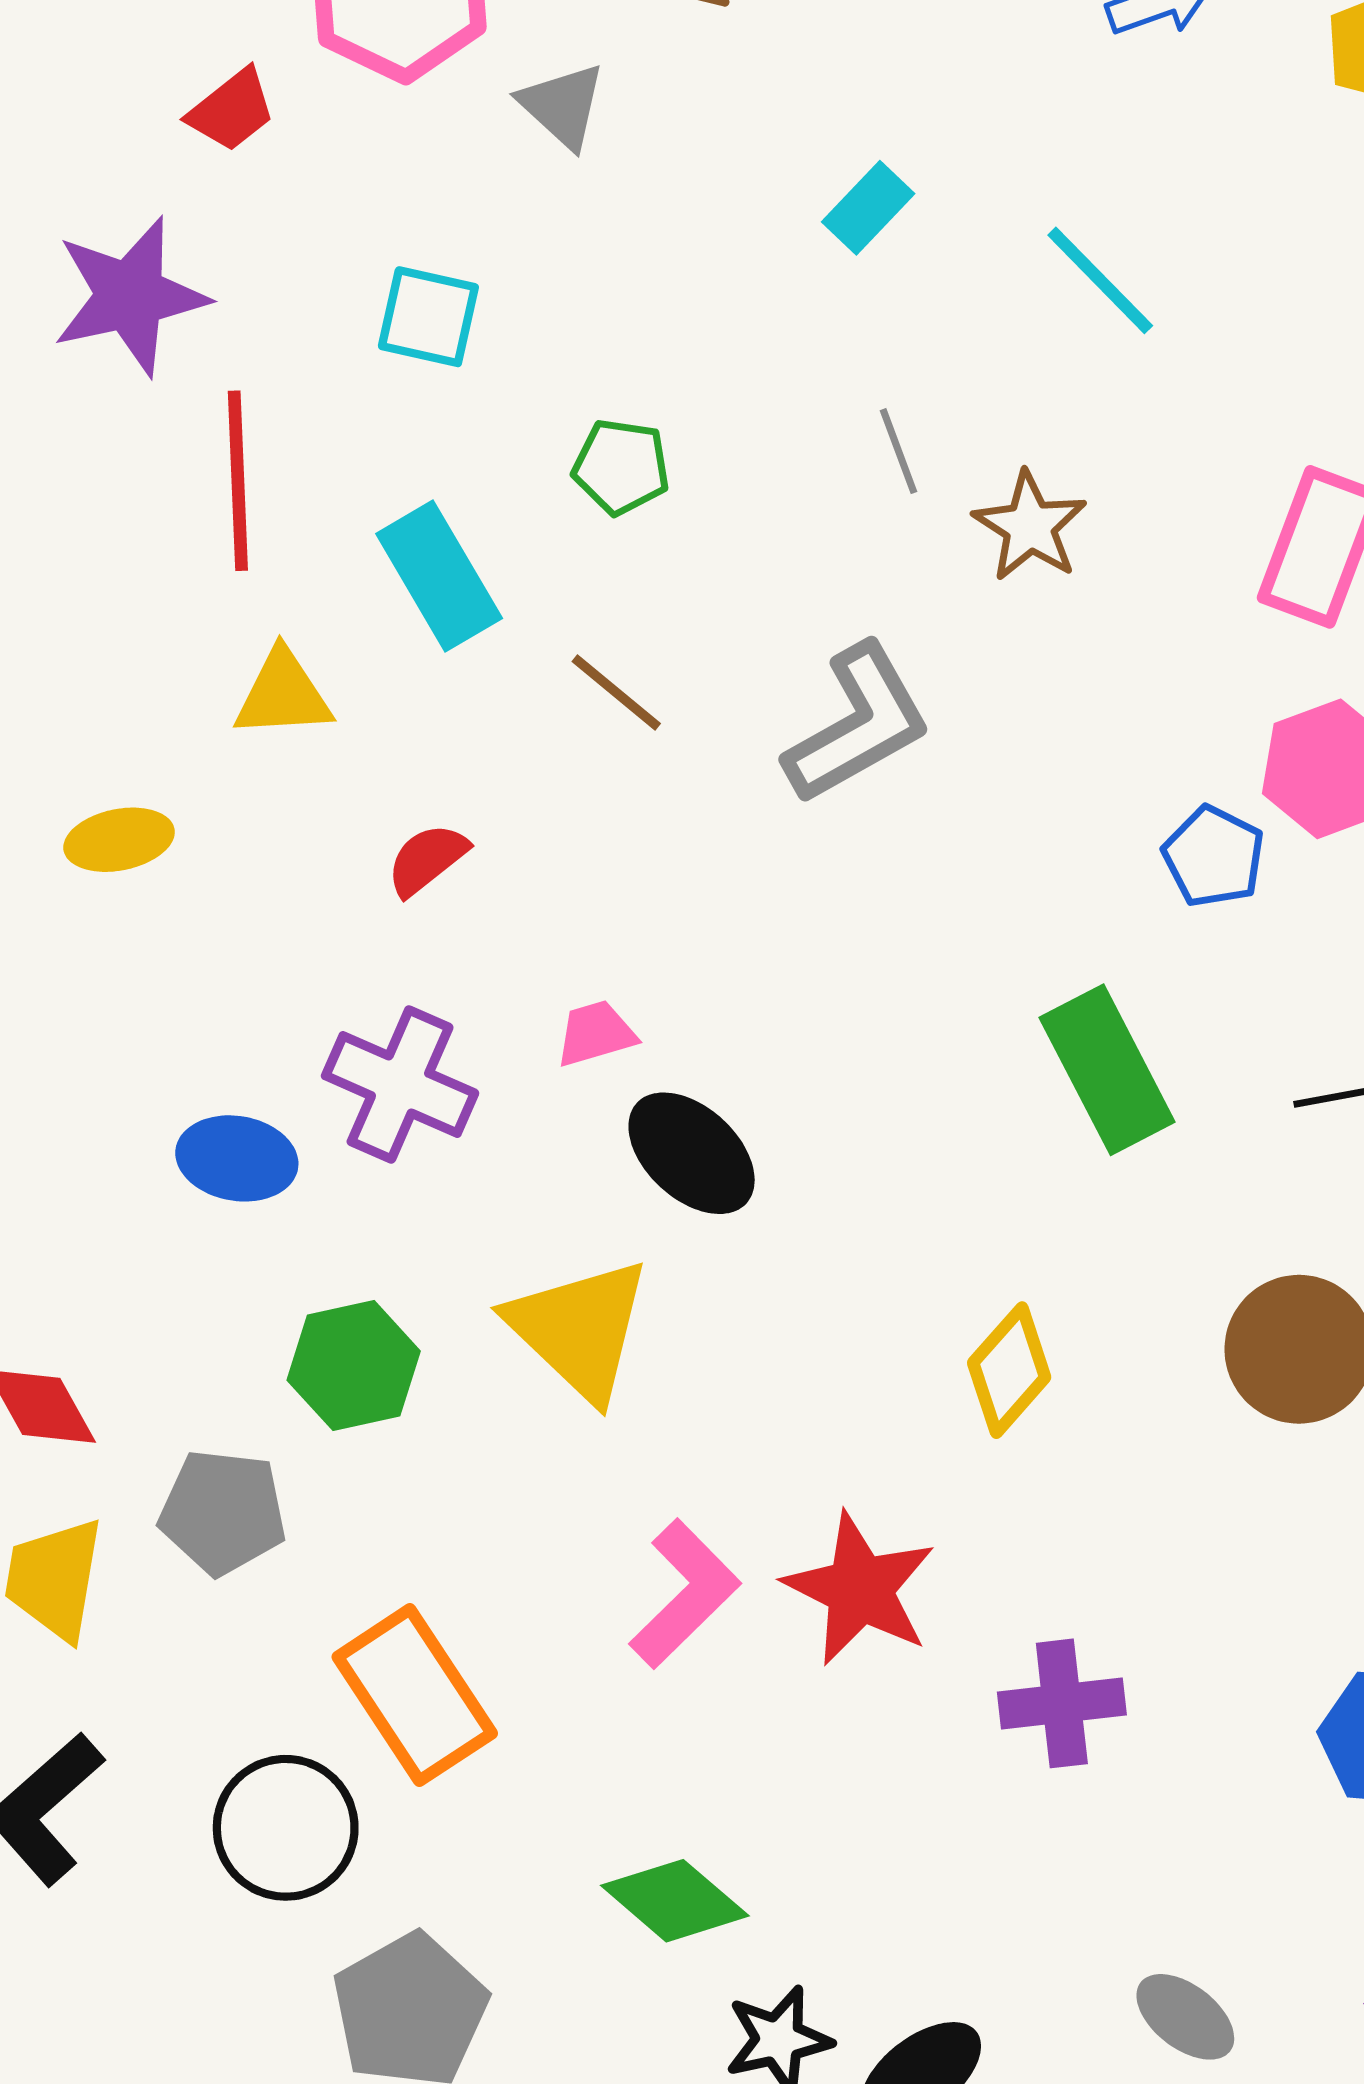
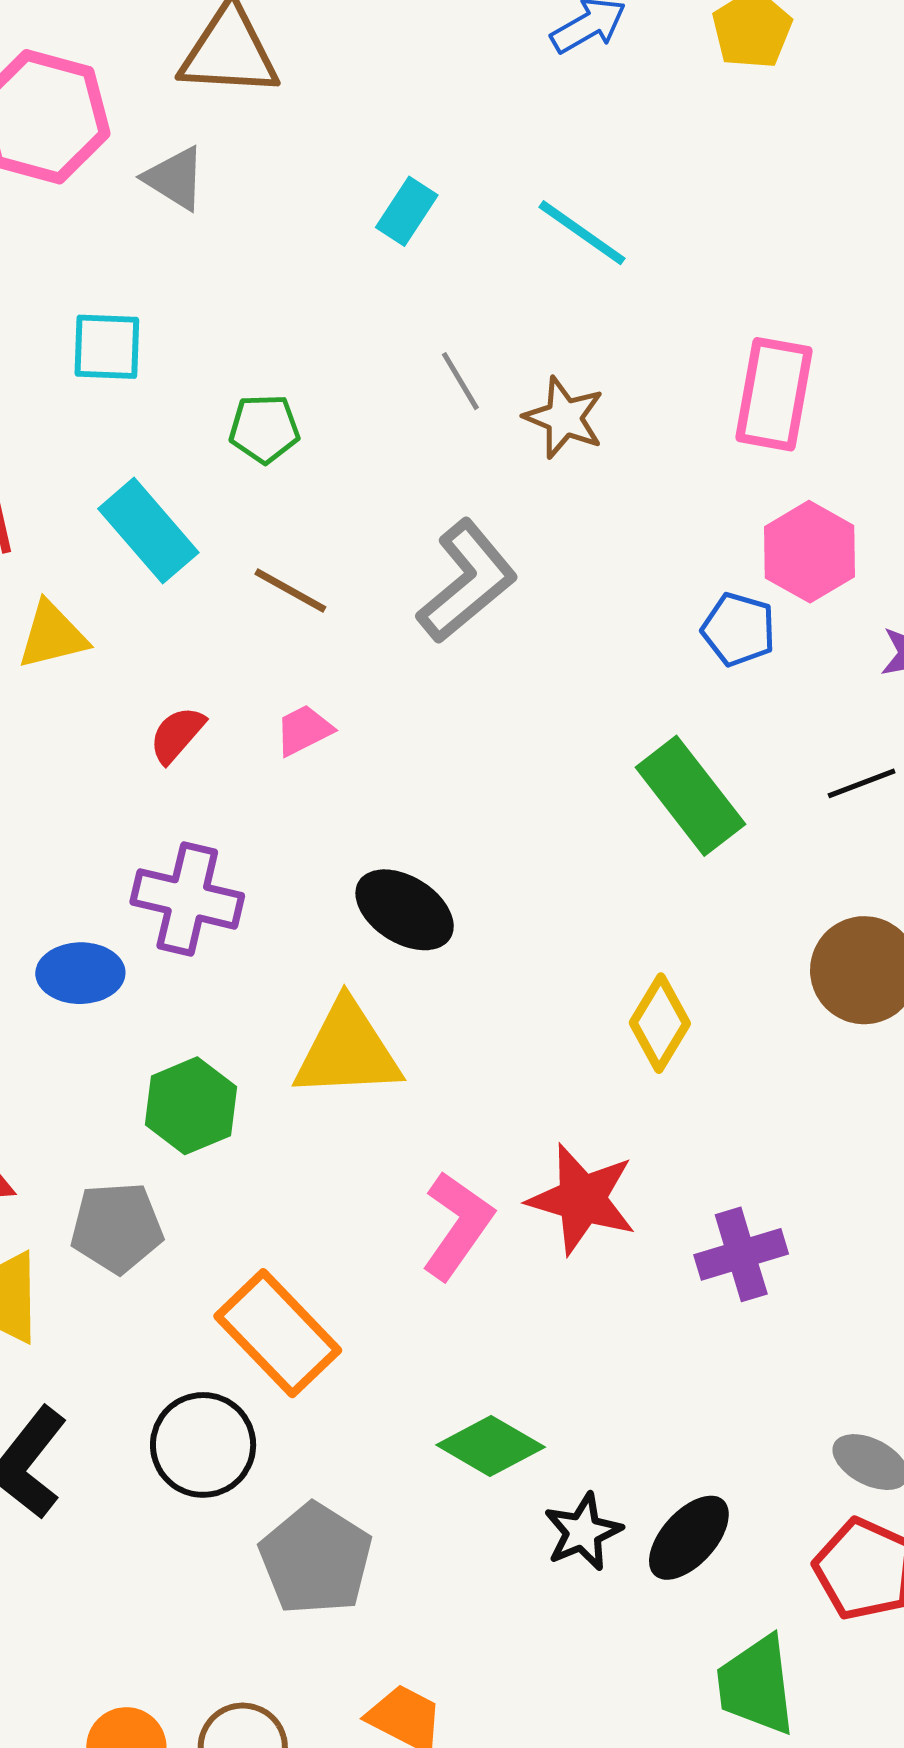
pink trapezoid: (596, 1033) -> (304, 730), moved
yellow triangle: (579, 1329) -> (347, 1050), turned -36

